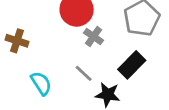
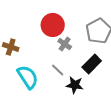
cyan semicircle: (41, 83) -> (28, 77), size x1.4

